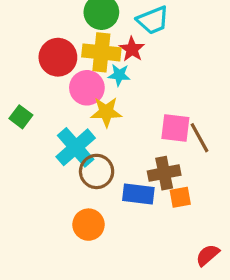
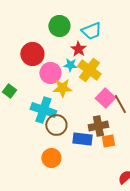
yellow cross: (101, 52) -> (89, 70), moved, turned 30
pink square: (175, 128) -> (105, 98), turned 36
cyan cross: (76, 147) -> (43, 110), turned -30

